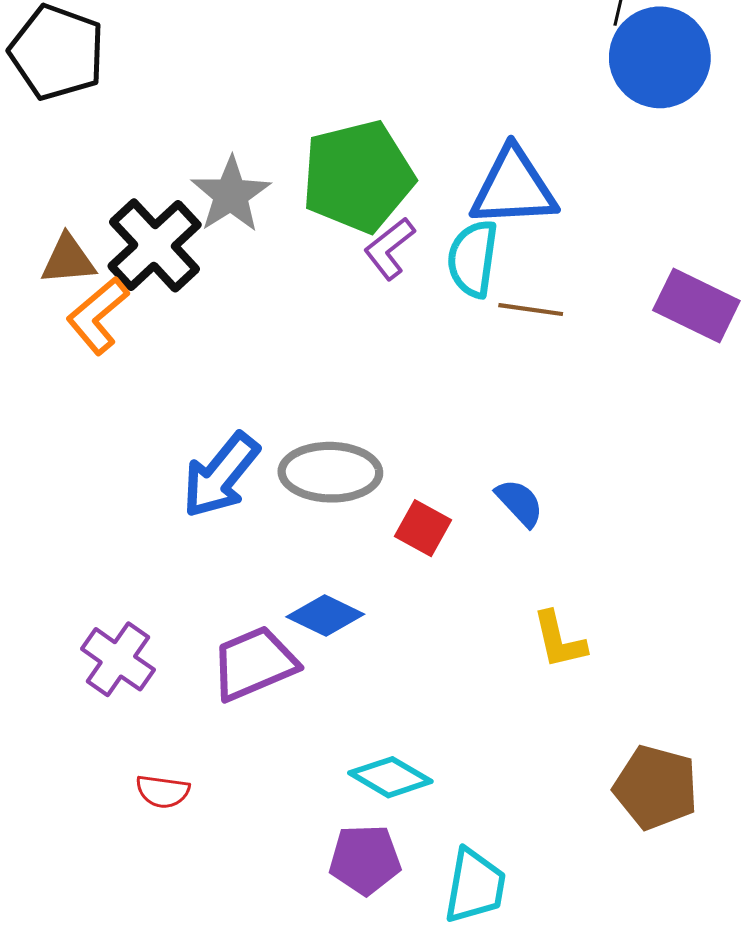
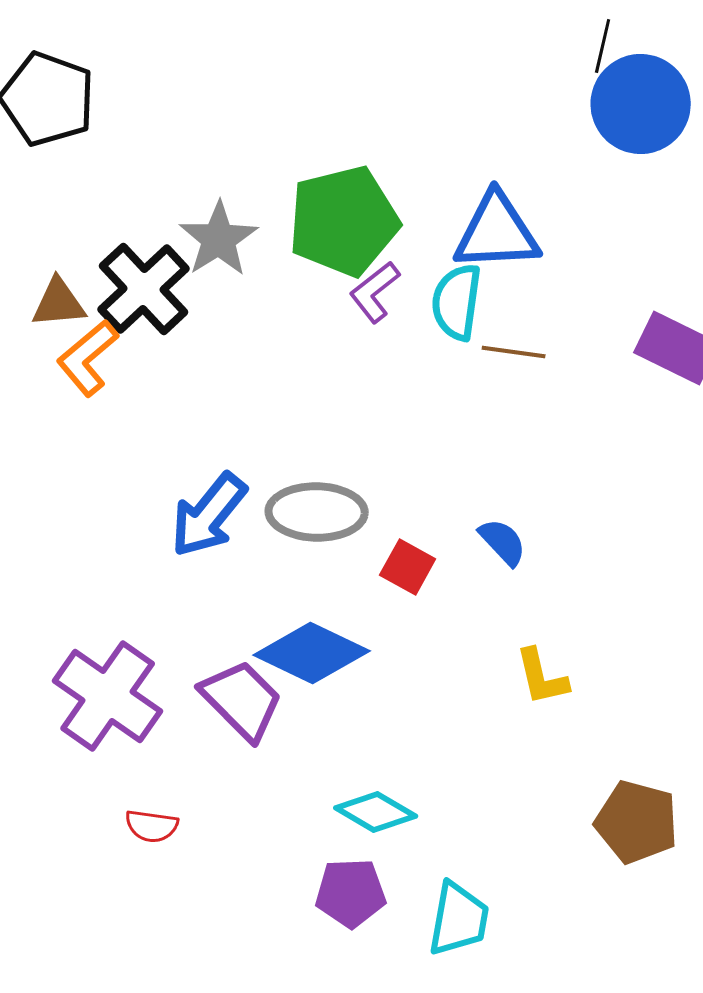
blue diamond: (325, 616) -> (312, 653), size x1.5
purple cross: (118, 659) -> (108, 696), size x1.5
purple trapezoid: (254, 663) -> (242, 700), turned 68

